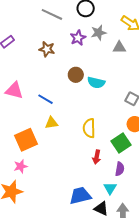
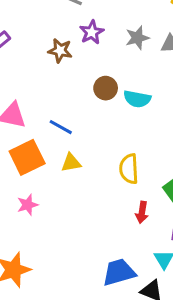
gray star: (99, 33) -> (137, 38), moved
purple star: (78, 38) -> (92, 32), moved
orange square: (26, 140) -> (27, 157), moved
pink star: (21, 166) -> (28, 205), moved

